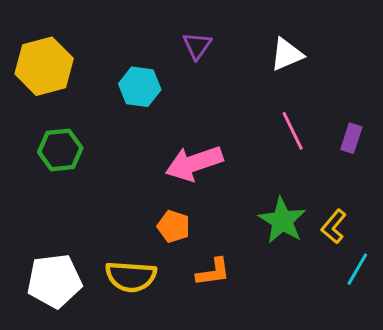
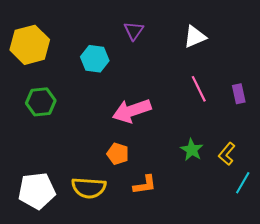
purple rectangle: (351, 138) -> (239, 94), turned -30
green star: (282, 221) -> (192, 150), size x0.7

